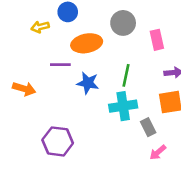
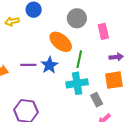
orange ellipse: (87, 43) -> (61, 42), moved, turned 50
purple line: (60, 65) -> (28, 65), moved
blue star: (88, 83) -> (49, 65), turned 30

